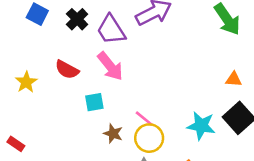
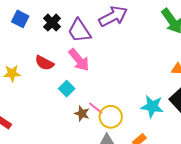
yellow star: (26, 82) -> (12, 73), turned 30
cyan square: (94, 102) -> (67, 89), turned -35
pink line: (144, 118) -> (96, 108), moved

